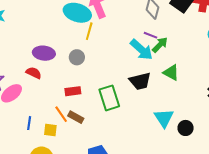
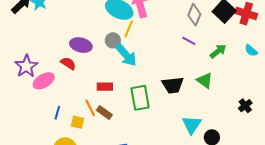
green arrow: (160, 45) -> (218, 51), moved
cyan arrow: (141, 50) -> (126, 55), moved
gray circle: (77, 57) -> (113, 40), moved

